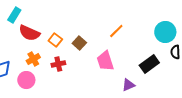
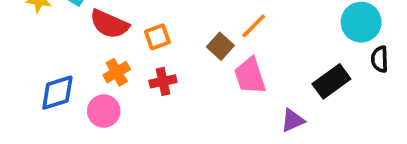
orange line: (116, 31) -> (254, 26), moved
orange square: (55, 40) -> (157, 37), turned 32
brown square: (79, 43) -> (220, 46), moved

